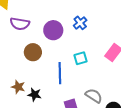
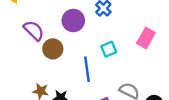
purple semicircle: (20, 24) -> (34, 31), moved, turned -138

